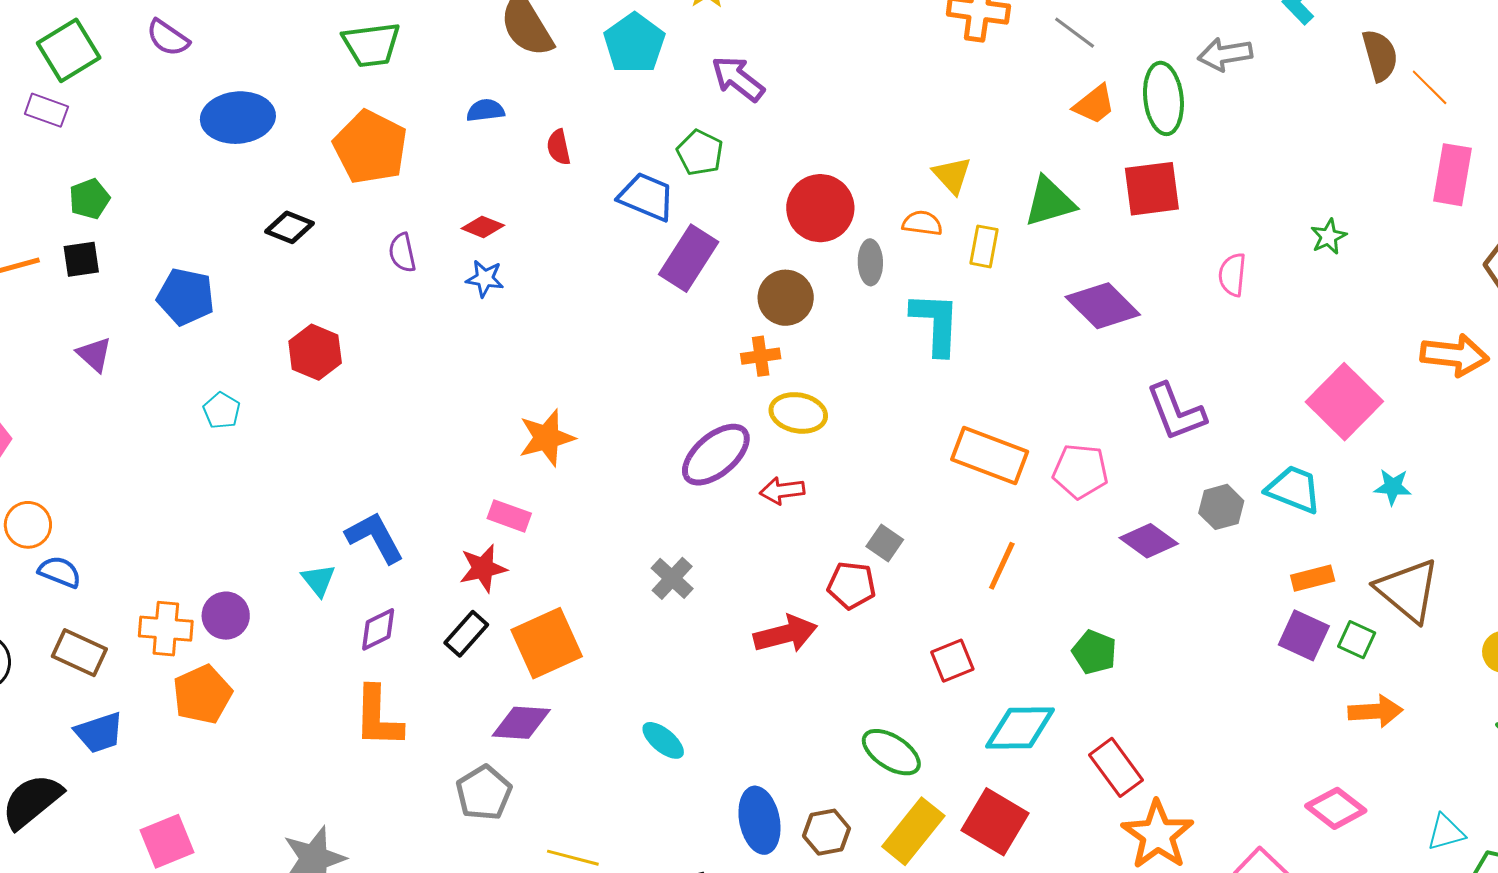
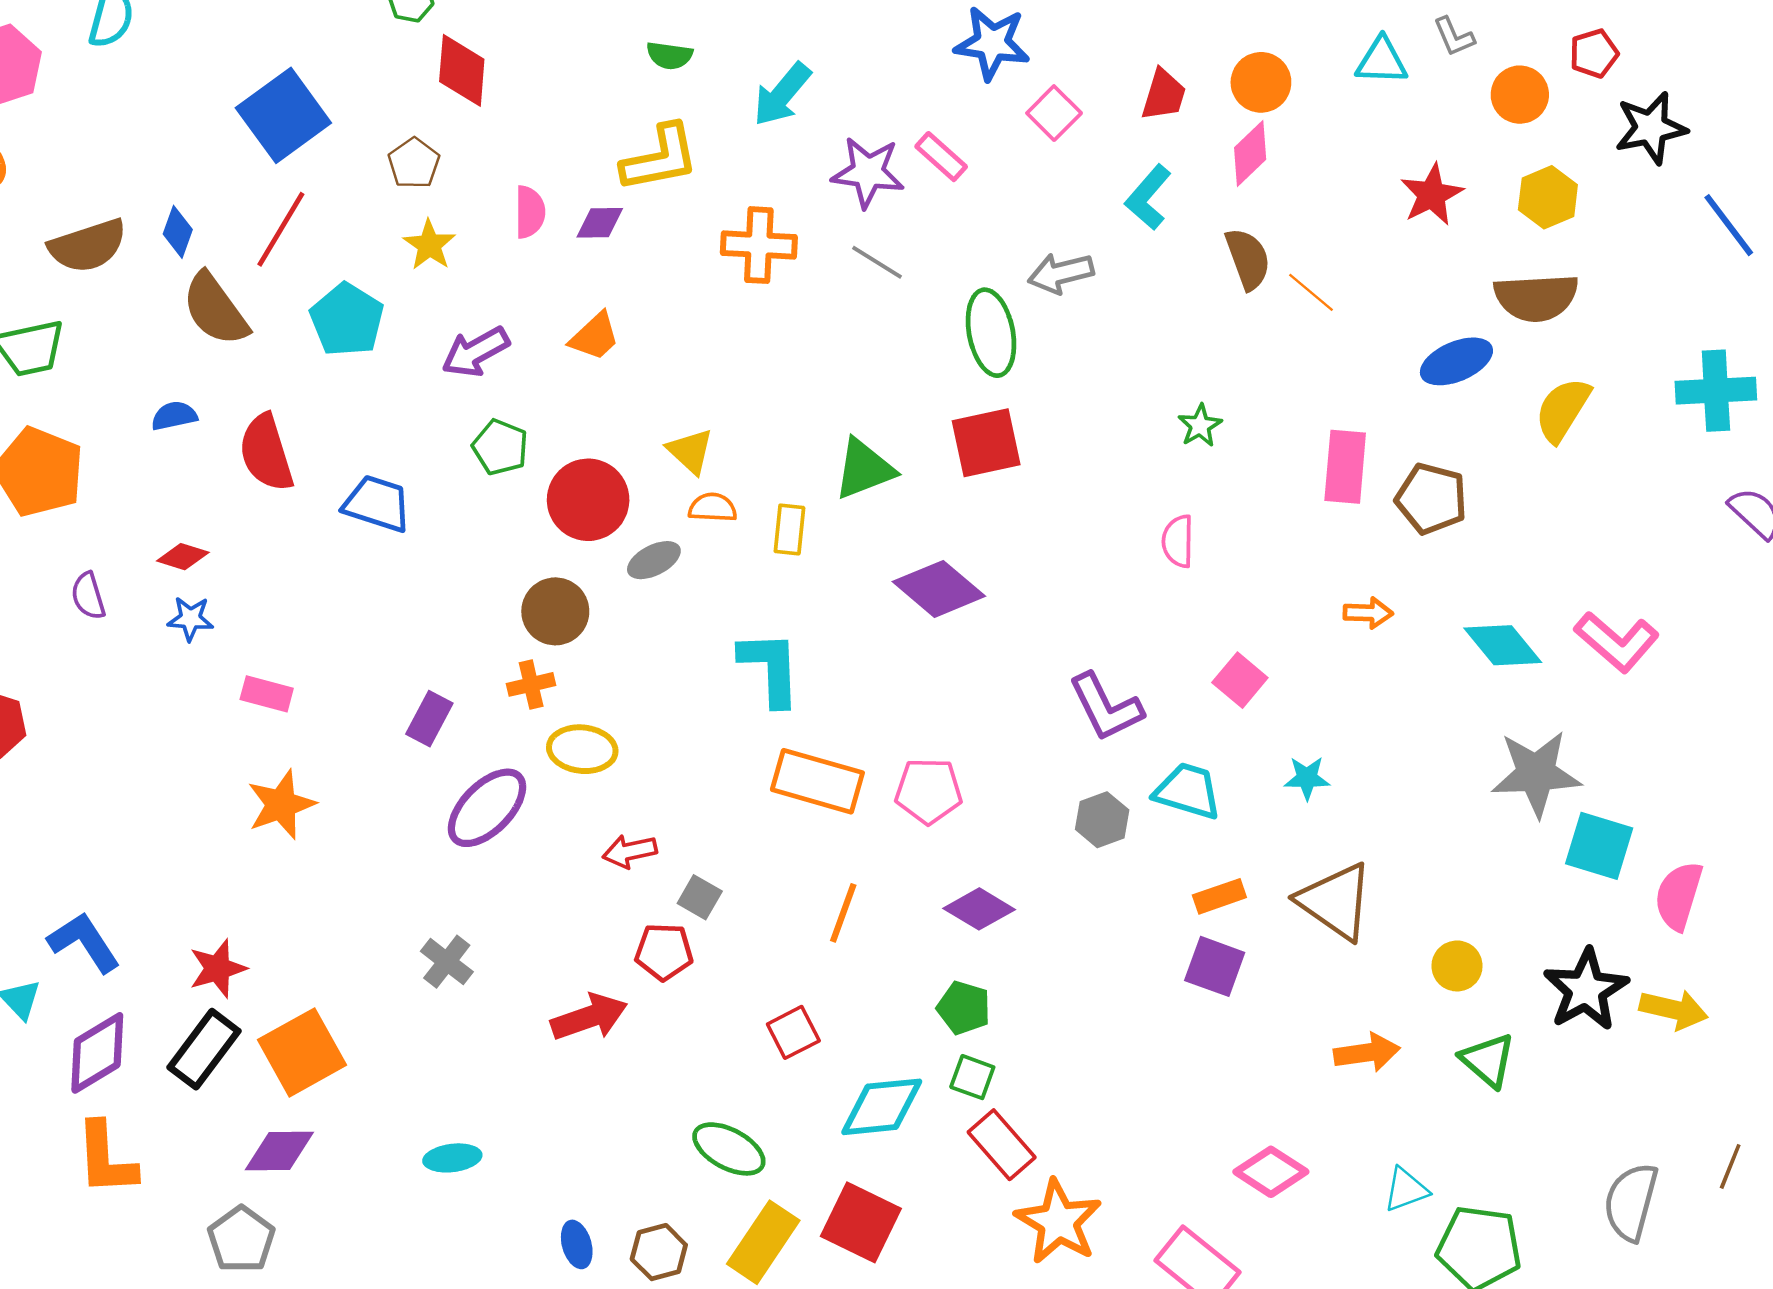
purple arrow: (738, 79) -> (475, 352), turned -62
orange trapezoid: (1094, 104) -> (595, 336), moved
red semicircle: (559, 147) -> (266, 453), size x1.8
green pentagon: (700, 153) -> (500, 447), moved
yellow triangle: (952, 175) -> (690, 451), moved
pink rectangle: (1453, 175) -> (1345, 467), moved
green star: (1328, 237) -> (1200, 426), moved
purple rectangle: (689, 258) -> (429, 719), moved, size x0.7
gray ellipse: (870, 262) -> (654, 560), turned 69
pink semicircle: (1232, 275) -> (1178, 541), moved
cyan L-shape: (936, 323) -> (770, 668), moved
orange arrow: (1455, 355) -> (1368, 613), size x0.6
pink square: (1344, 402) -> (1240, 680), size x0.6
purple L-shape: (1176, 412) -> (1106, 707), moved
red arrow: (782, 491) -> (630, 851), moved
pink rectangle: (509, 516) -> (267, 694), moved
purple diamond: (1149, 541) -> (979, 909), moved
purple diamond: (378, 629) -> (97, 1053), size x1.5
black rectangle: (466, 634) -> (204, 1049), size x1.4
green square: (1357, 640) -> (972, 1077), moved
orange arrow: (1375, 711) -> (1367, 1053), moved
cyan ellipse: (663, 740) -> (452, 1158), turned -42
blue ellipse: (759, 820) -> (577, 1244), size x0.6

